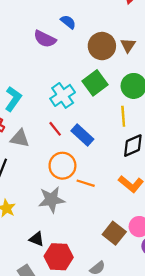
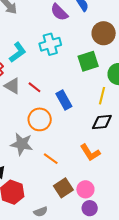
cyan cross: (63, 95) -> (50, 44), moved
red line: (55, 129) -> (34, 87), moved, turned -32
orange line: (86, 183) -> (51, 159), moved

